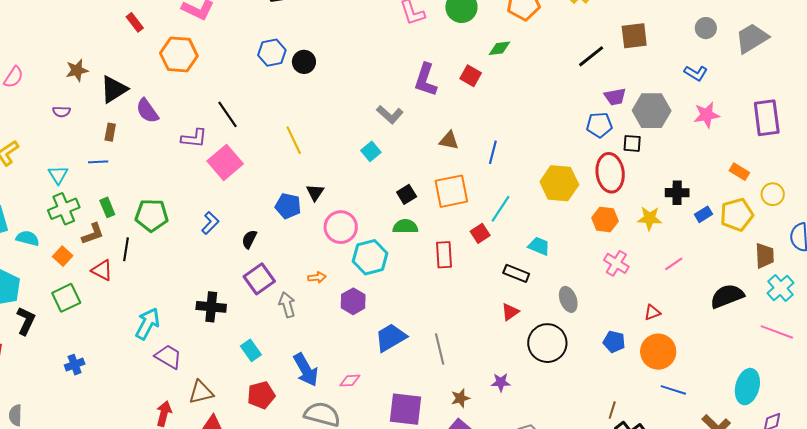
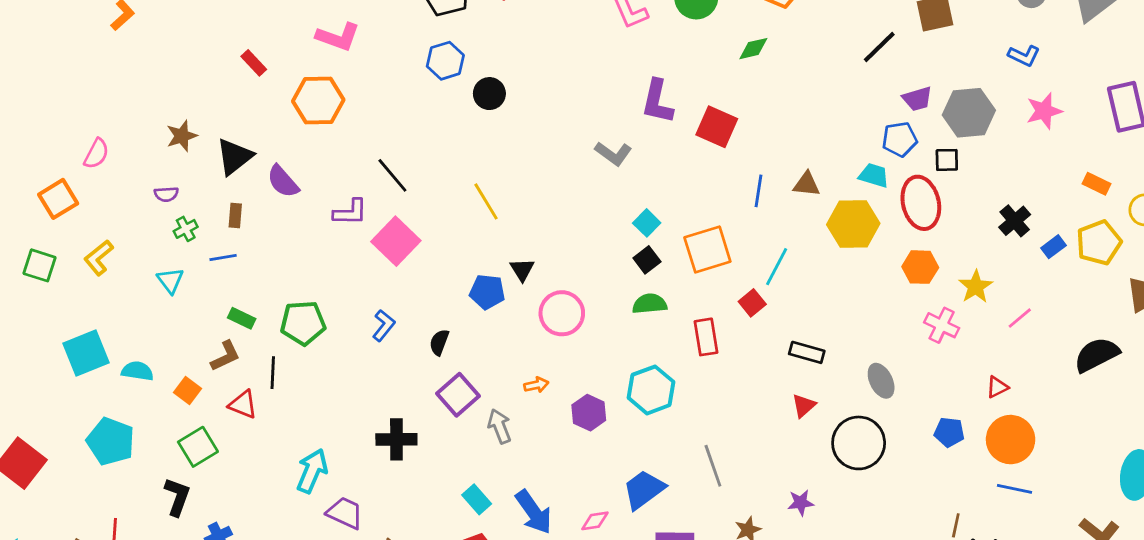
blue hexagon: (272, 53) -> (445, 61), moved
red square: (471, 76) -> (717, 127), moved, size x1.4
brown triangle: (449, 140) -> (807, 184), moved
cyan square: (371, 151) -> (647, 223), moved
black cross: (677, 193) -> (1015, 221), turned -35
green rectangle: (107, 207) -> (242, 318), turned -36
green cross: (64, 209) -> (186, 229), moved, size x0.6
yellow star: (650, 218) -> (976, 287), moved, turned -30
cyan trapezoid: (539, 246) -> (874, 175), moved
cyan hexagon: (370, 257) -> (651, 390), moved
black L-shape: (26, 321) -> (177, 497), moved
blue trapezoid: (391, 338) -> (644, 490), moved
cyan rectangle: (251, 350) -> (477, 499), moved
blue line: (673, 390) -> (1014, 489), moved

